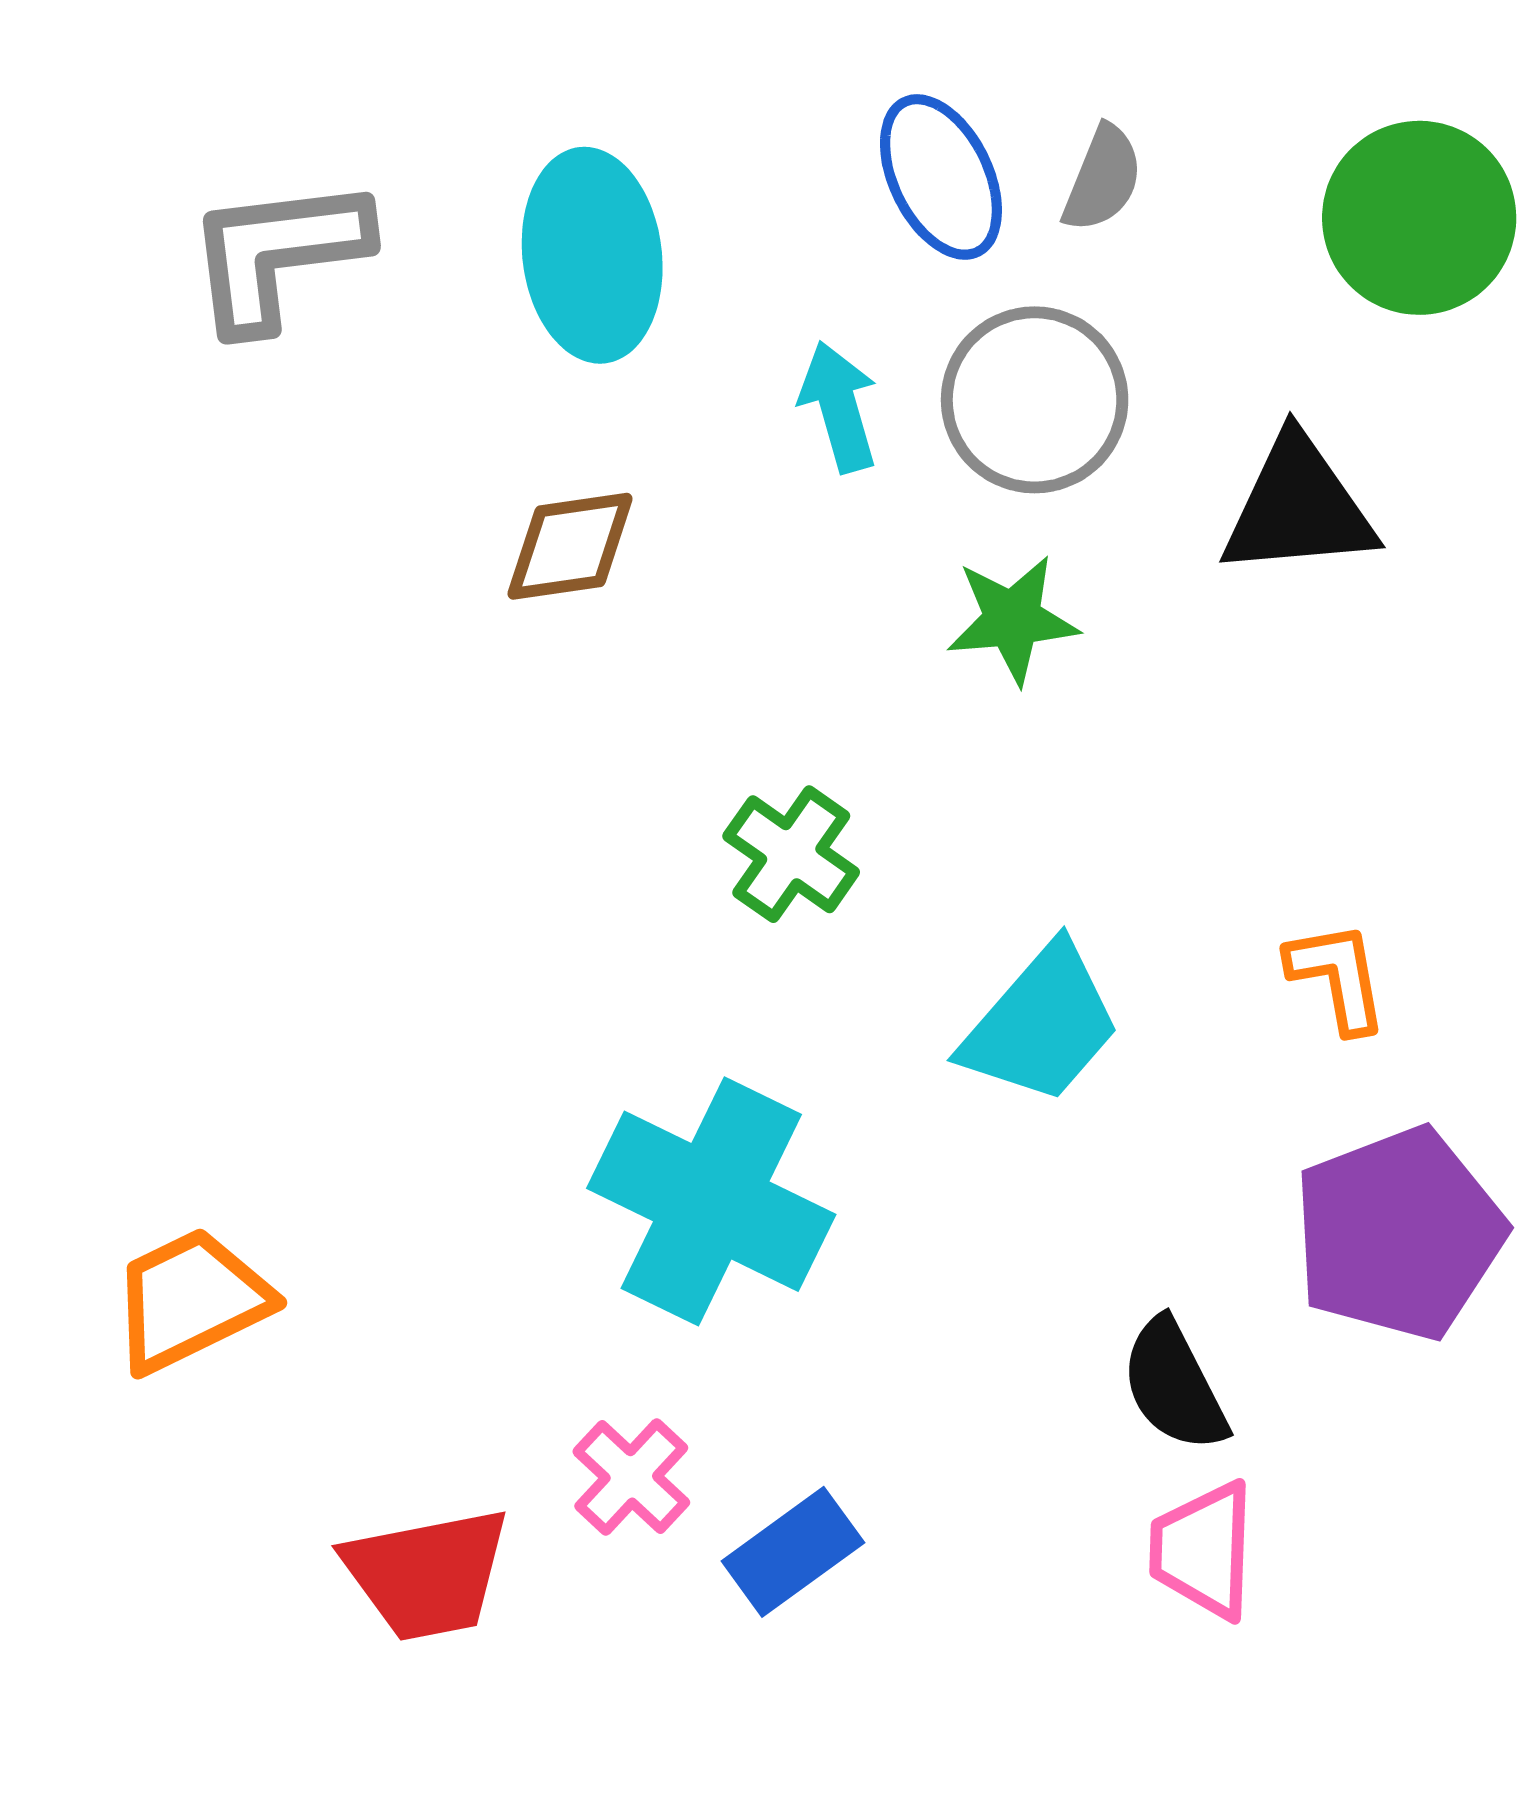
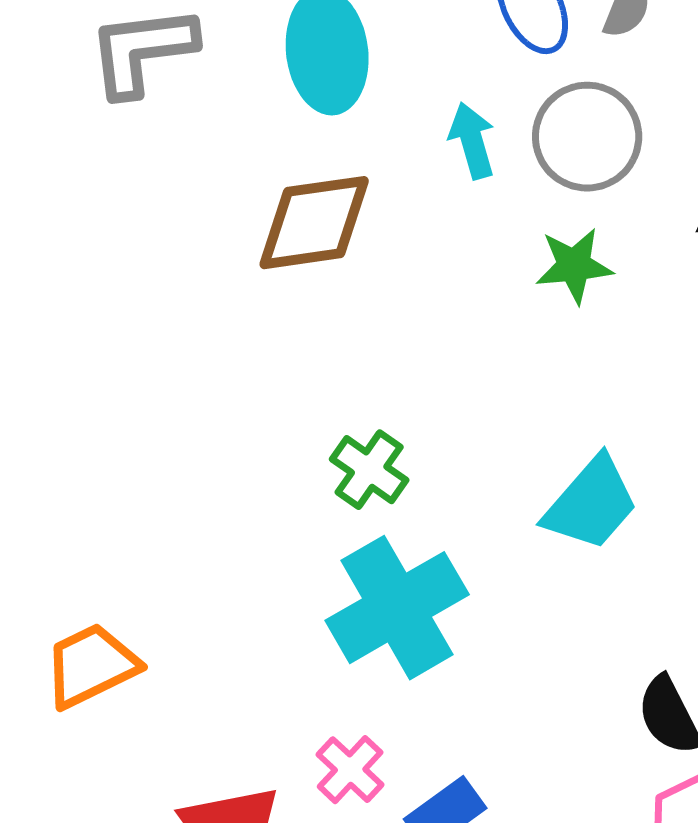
brown diamond: (570, 546) -> (314, 223), size x1.5
green cross: (791, 854) -> (369, 470), moved
cyan cross: (711, 1201) -> (397, 608), turned 34

